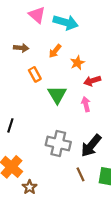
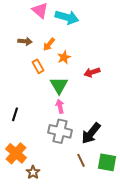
orange arrow: (55, 51) -> (49, 44), moved
orange star: (77, 63) -> (64, 57), moved
pink arrow: (86, 104) -> (60, 106), moved

